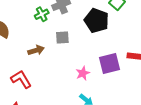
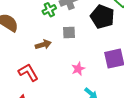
pink star: (83, 73) -> (78, 69), moved

